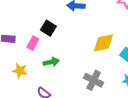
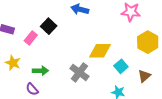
green arrow: (51, 62) -> (40, 71), moved
gray cross: (94, 80) -> (79, 72), moved

